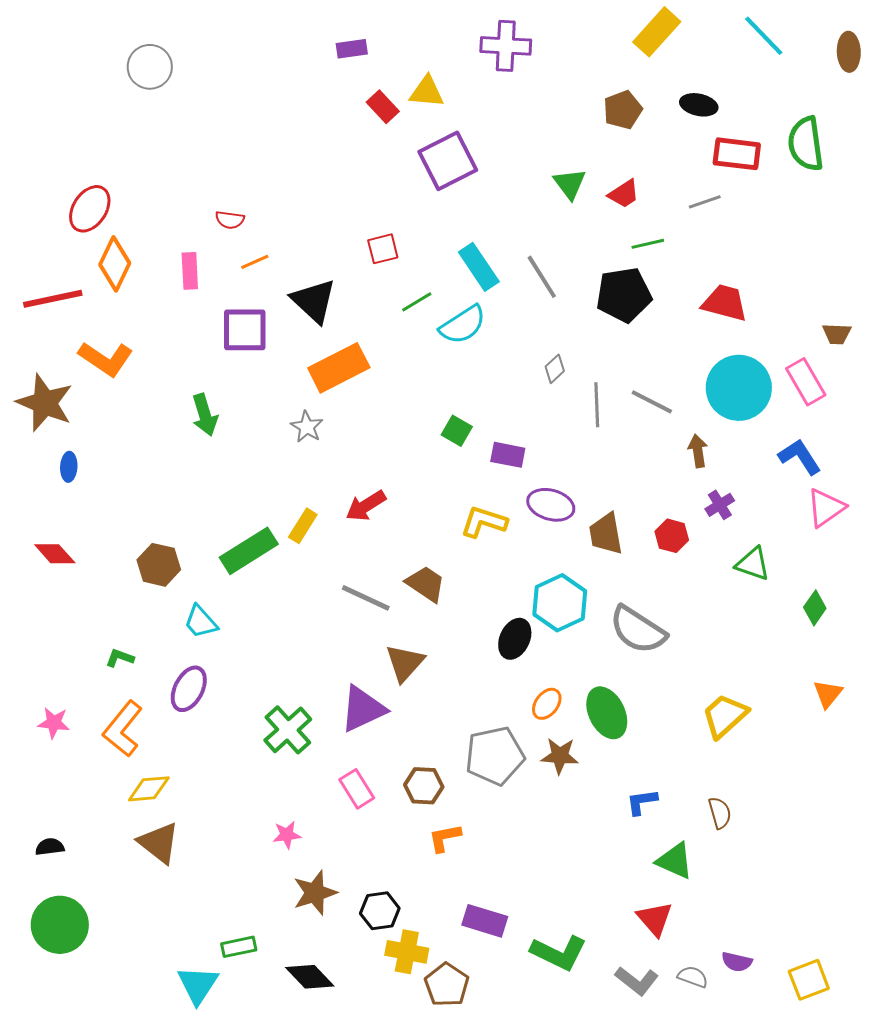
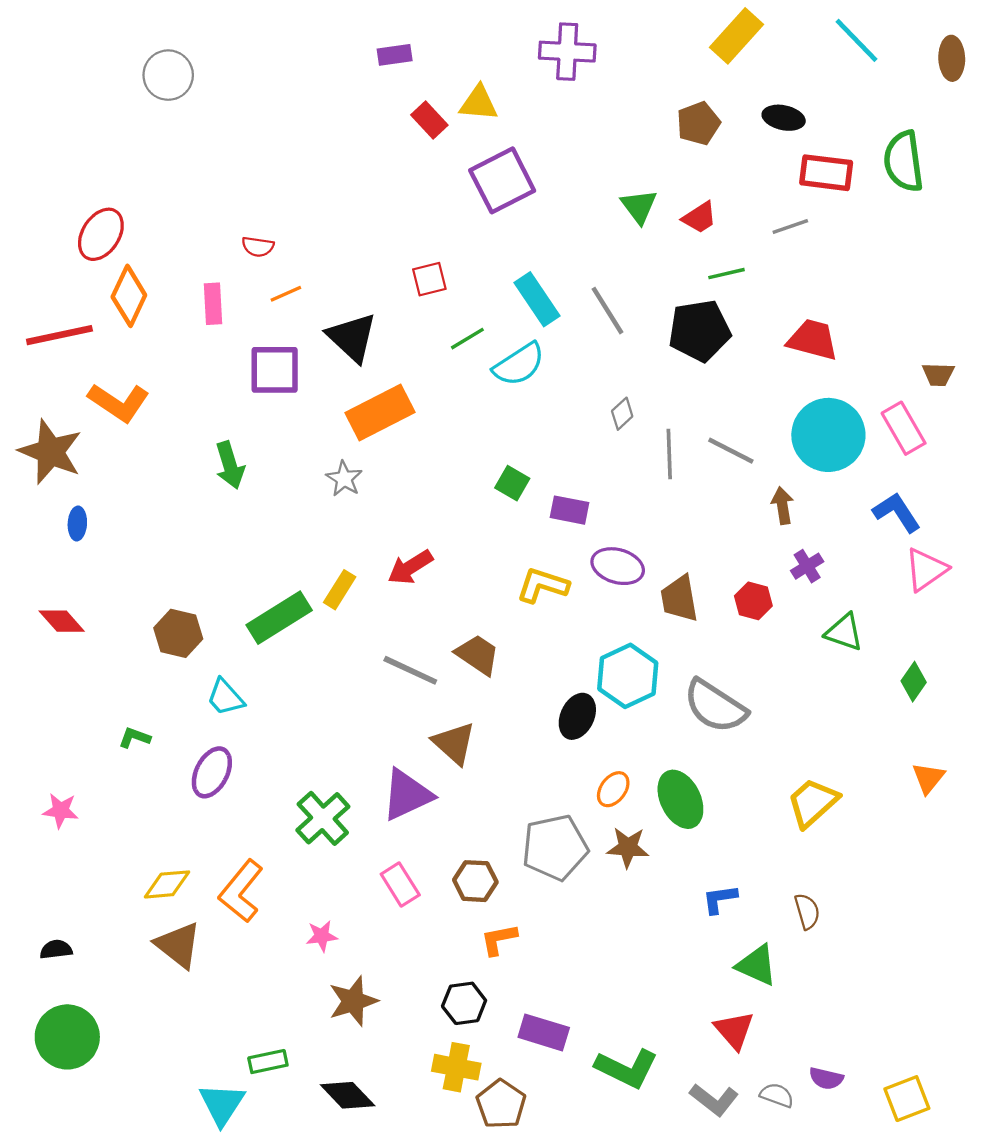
brown triangle: (405, 663) -> (454, 743), turned -30
orange L-shape: (123, 729) -> (241, 891), moved
black hexagon: (380, 911) -> (464, 1003), moved

